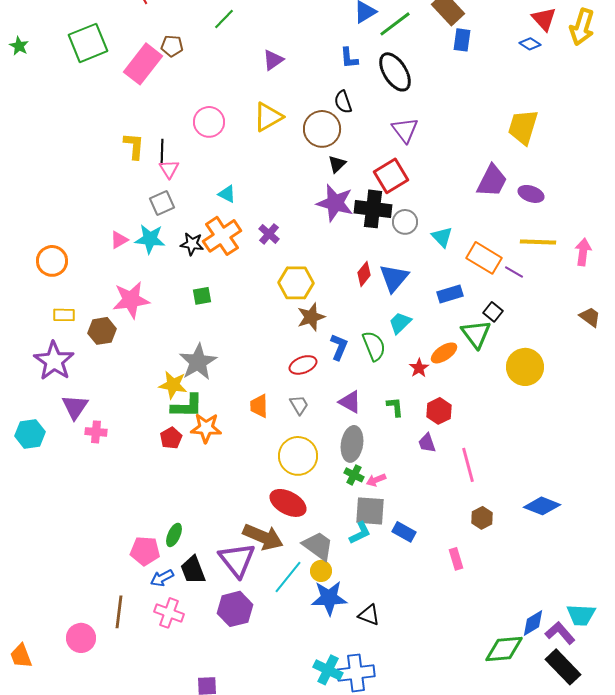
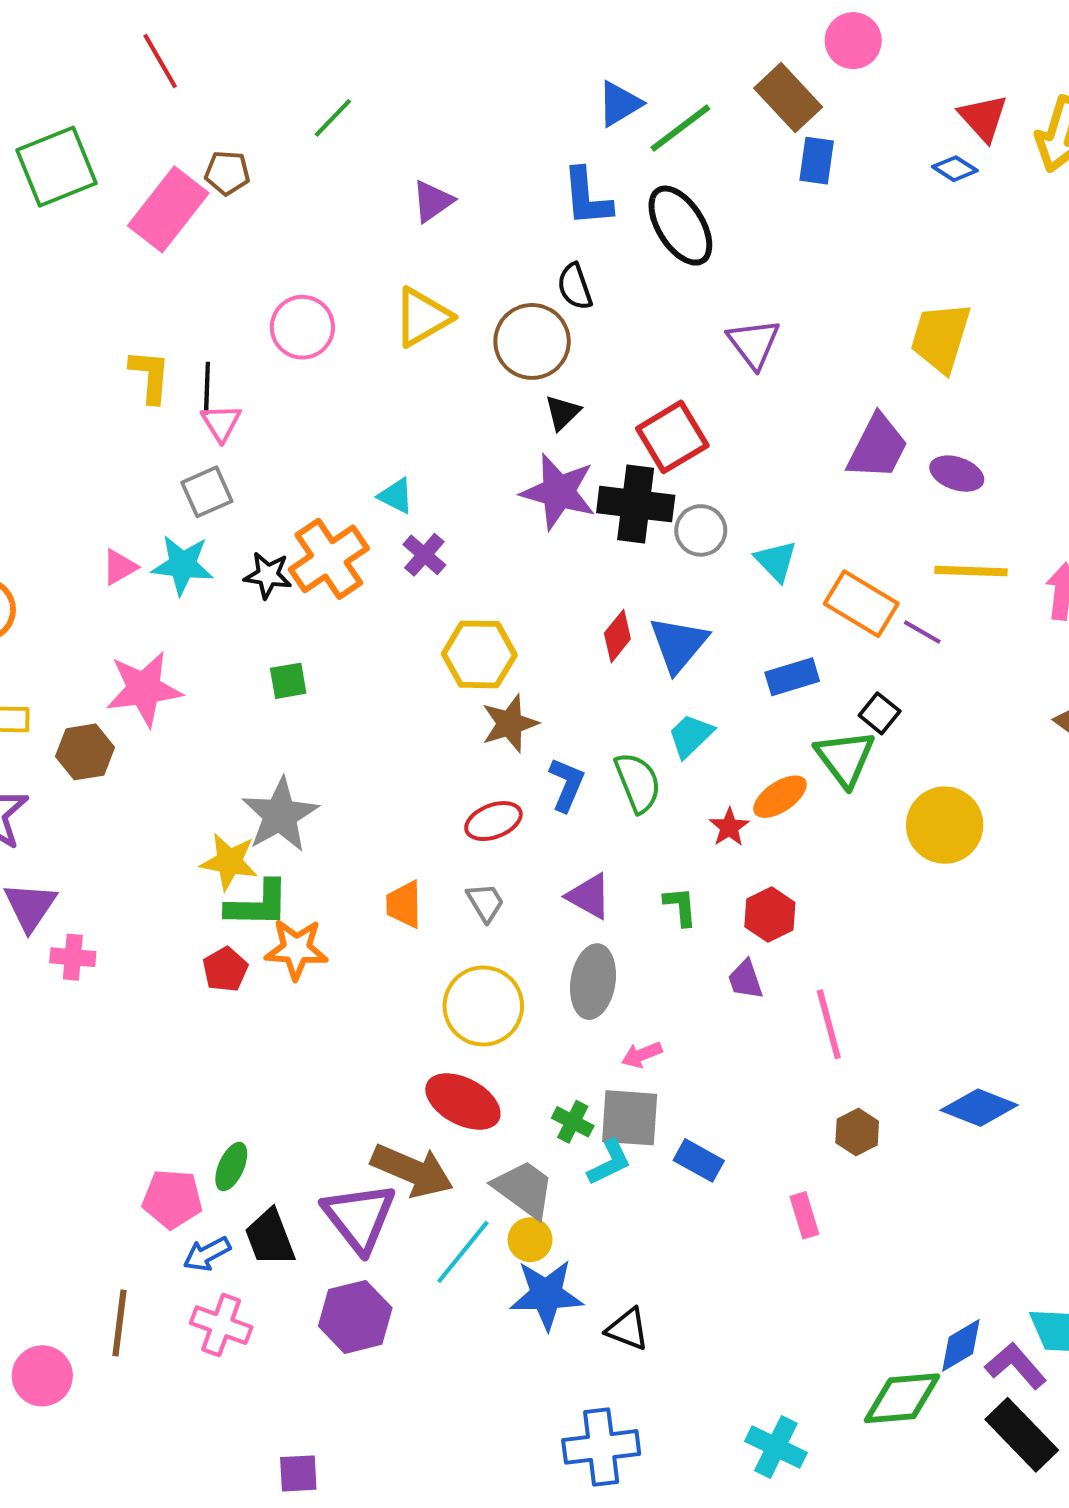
blue L-shape: (349, 58) -> (587, 197), size x1.4
purple triangle: (405, 130) -> (754, 343), moved
cyan triangle: (227, 194) -> (396, 496), moved
green cross: (354, 475) -> (573, 1122), moved
cyan cross: (328, 670) -> (776, 1447), moved

